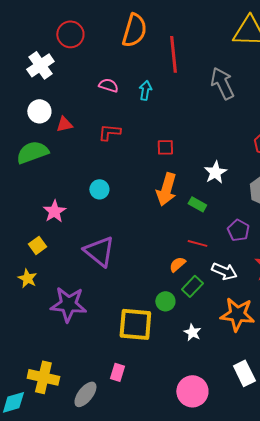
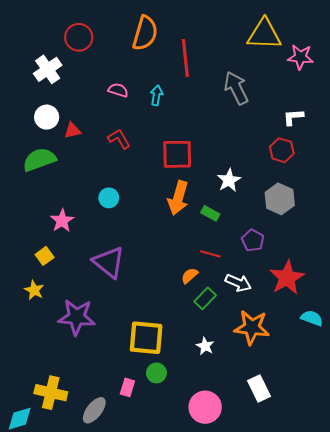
red L-shape: (109, 132) -> (119, 139), turned 55
red square: (165, 147) -> (177, 154), size x1.8
green circle: (165, 301) -> (156, 373), moved

